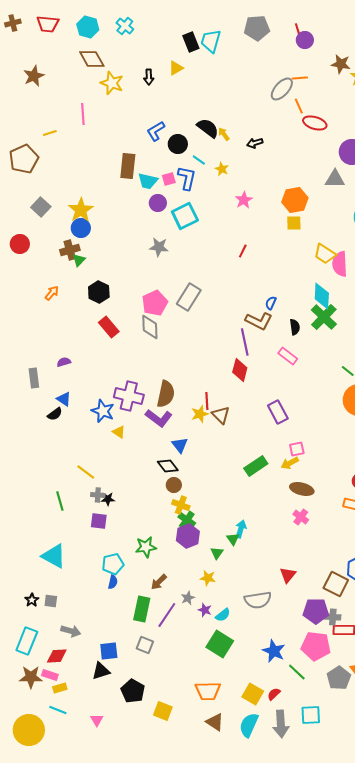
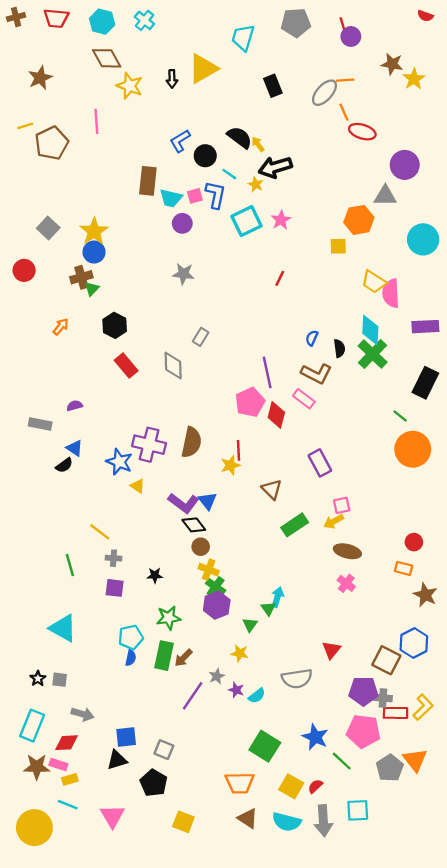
black rectangle: (191, 42) -> (273, 86), moved
yellow triangle: (176, 68) -> (203, 69), size x1.8
yellow line: (50, 133) -> (25, 126), moved
black arrow: (255, 143) -> (275, 167), moved, size x1.8
brown pentagon: (24, 159) -> (52, 143), moved
orange hexagon: (295, 200) -> (359, 220), moved
cyan square: (185, 216) -> (246, 221), moved
gray rectangle: (189, 297) -> (201, 337), moved, size x0.6
pink pentagon: (155, 303) -> (250, 402), moved
brown L-shape: (259, 321) -> (316, 374), moved
black semicircle: (295, 327) -> (339, 348), moved
purple line: (245, 342) -> (267, 372), moved
pink rectangle: (288, 356) -> (304, 399), moved
gray rectangle: (34, 378) -> (40, 424), turned -72
brown triangle: (221, 415) -> (272, 489), moved
purple L-shape: (159, 418) -> (183, 503), moved
black star: (108, 499) -> (155, 575), moved
green rectangle: (142, 609) -> (164, 656), moved
green square: (220, 644) -> (265, 746), moved
gray square: (145, 645) -> (164, 750), moved
yellow square: (163, 711) -> (183, 822), moved
pink triangle: (97, 720) -> (112, 816), size x1.6
cyan semicircle: (249, 725) -> (287, 822), turned -100

